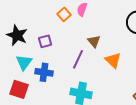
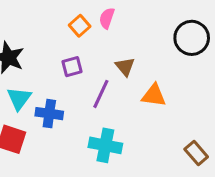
purple square: (45, 41) -> (72, 67), moved
orange triangle: (113, 60) -> (154, 95), turned -36

